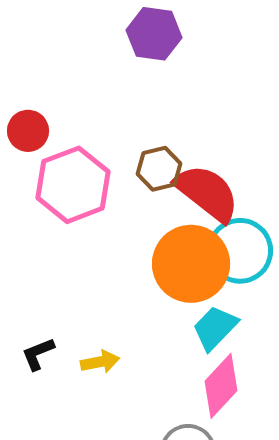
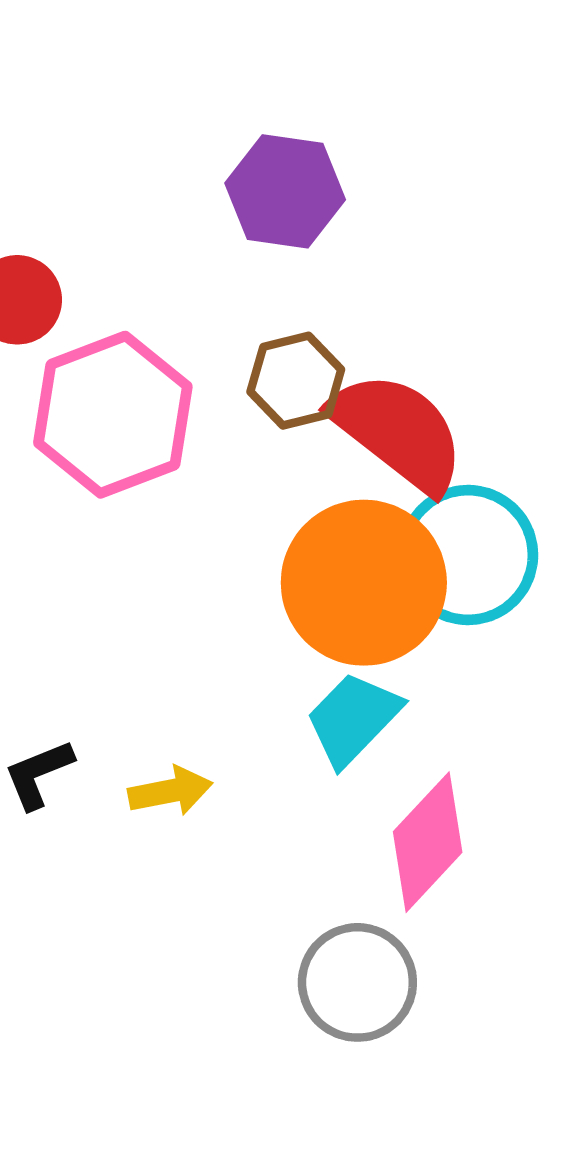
purple hexagon: (154, 34) -> (285, 191), moved
cyan trapezoid: (215, 328) -> (353, 719), moved

